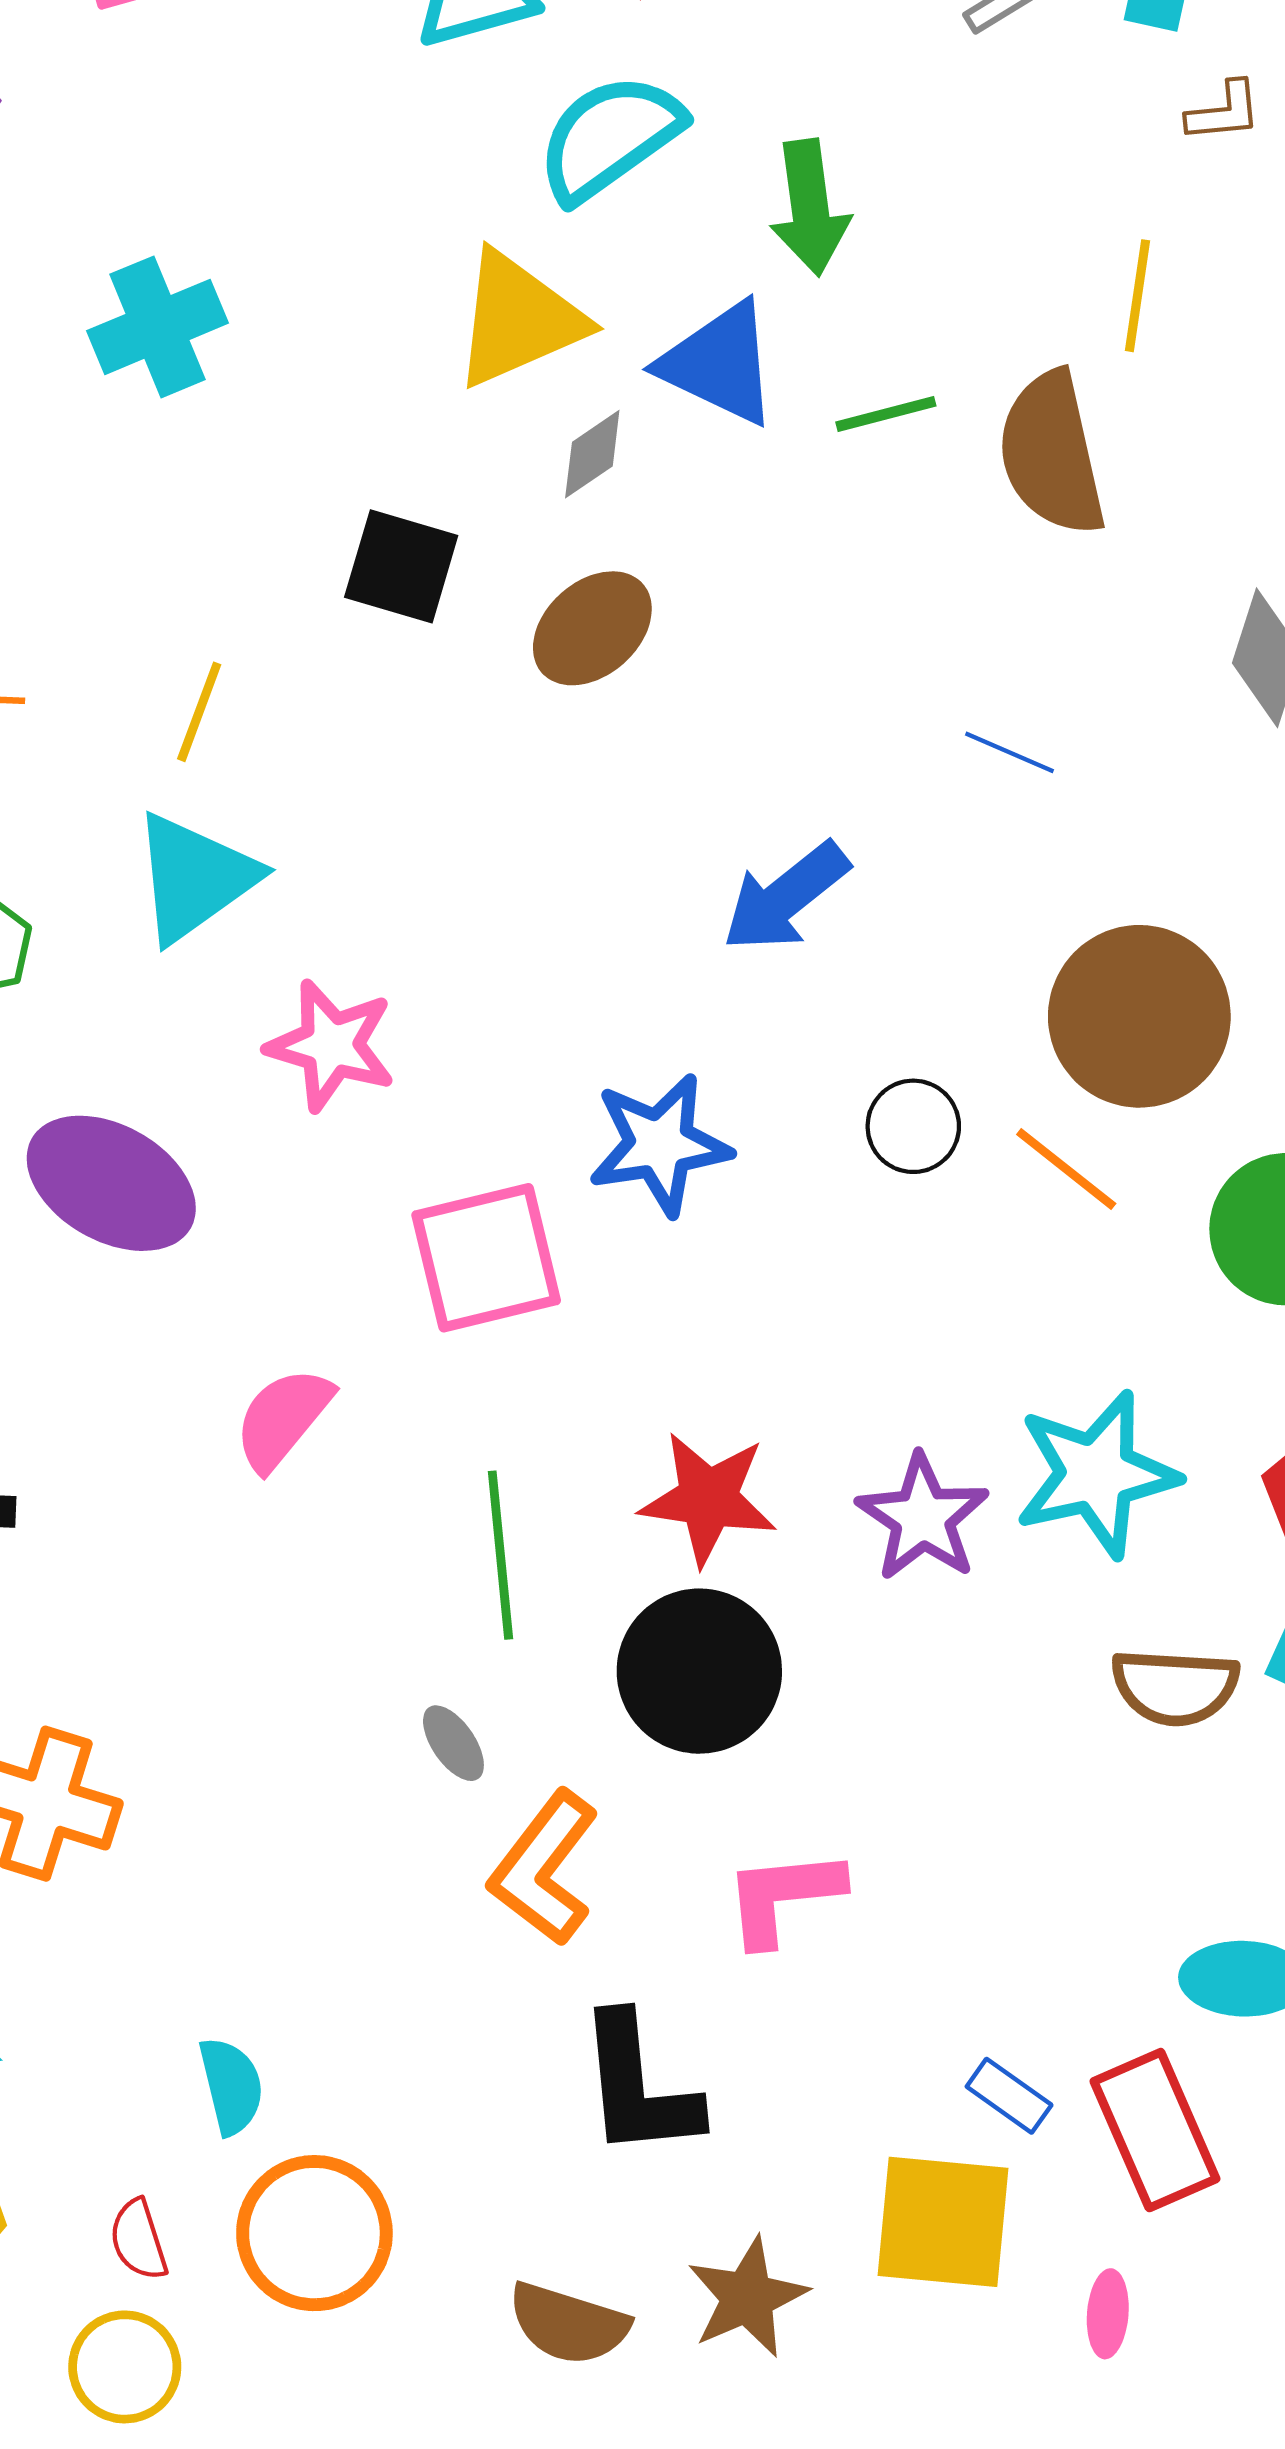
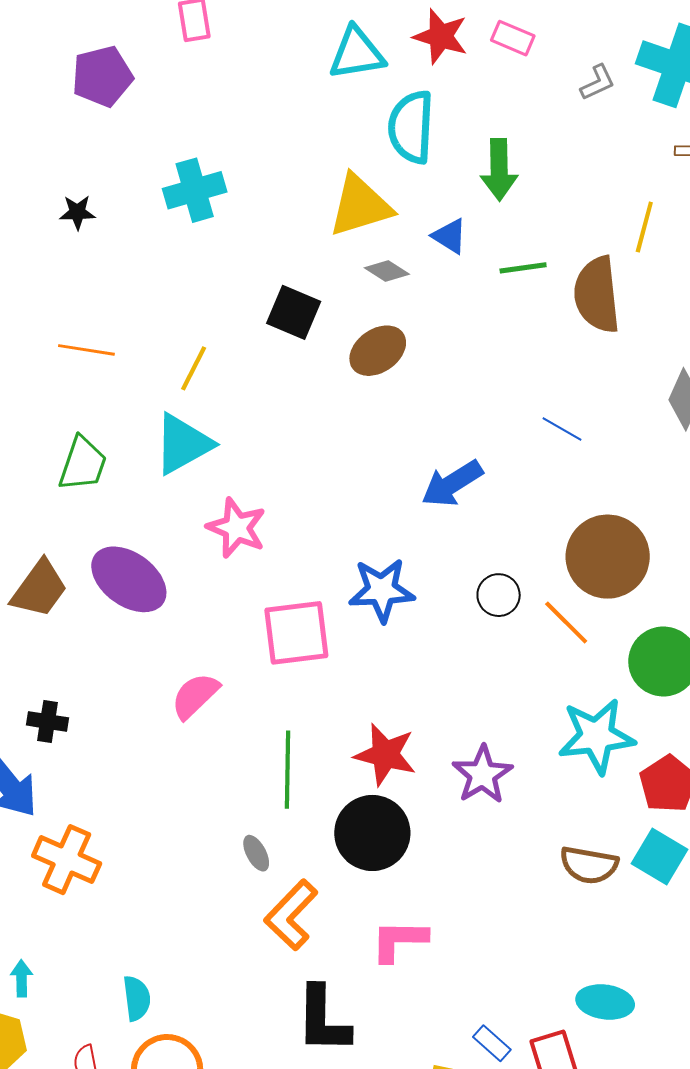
cyan semicircle: (609, 137) -> (411, 127), turned -58
blue triangle: (719, 363) -> (450, 236), size x0.6
gray diamond: (592, 454) -> (387, 271), turned 60
cyan star: (1096, 1474) -> (597, 736), moved

